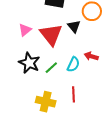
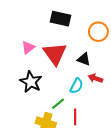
black triangle: (74, 26) -> (84, 59), moved, turned -32
green line: (51, 68) -> (58, 104), moved

